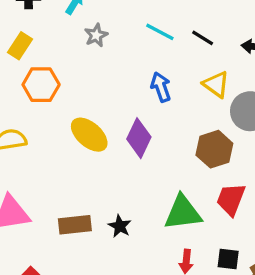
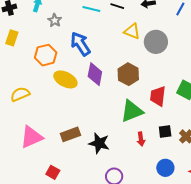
orange hexagon: (41, 85) -> (46, 55), moved
blue arrow: (161, 87) -> (80, 44), moved, size x1.4
brown hexagon: (214, 149) -> (128, 74), moved
black star: (120, 226) -> (99, 143), moved, size x1.5

